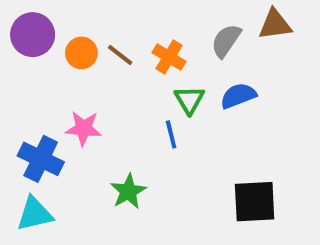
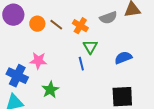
gray semicircle: (226, 41) -> (108, 18), turned -144
blue semicircle: (238, 96) -> (123, 58), moved
green star: (128, 191) -> (50, 90), moved

